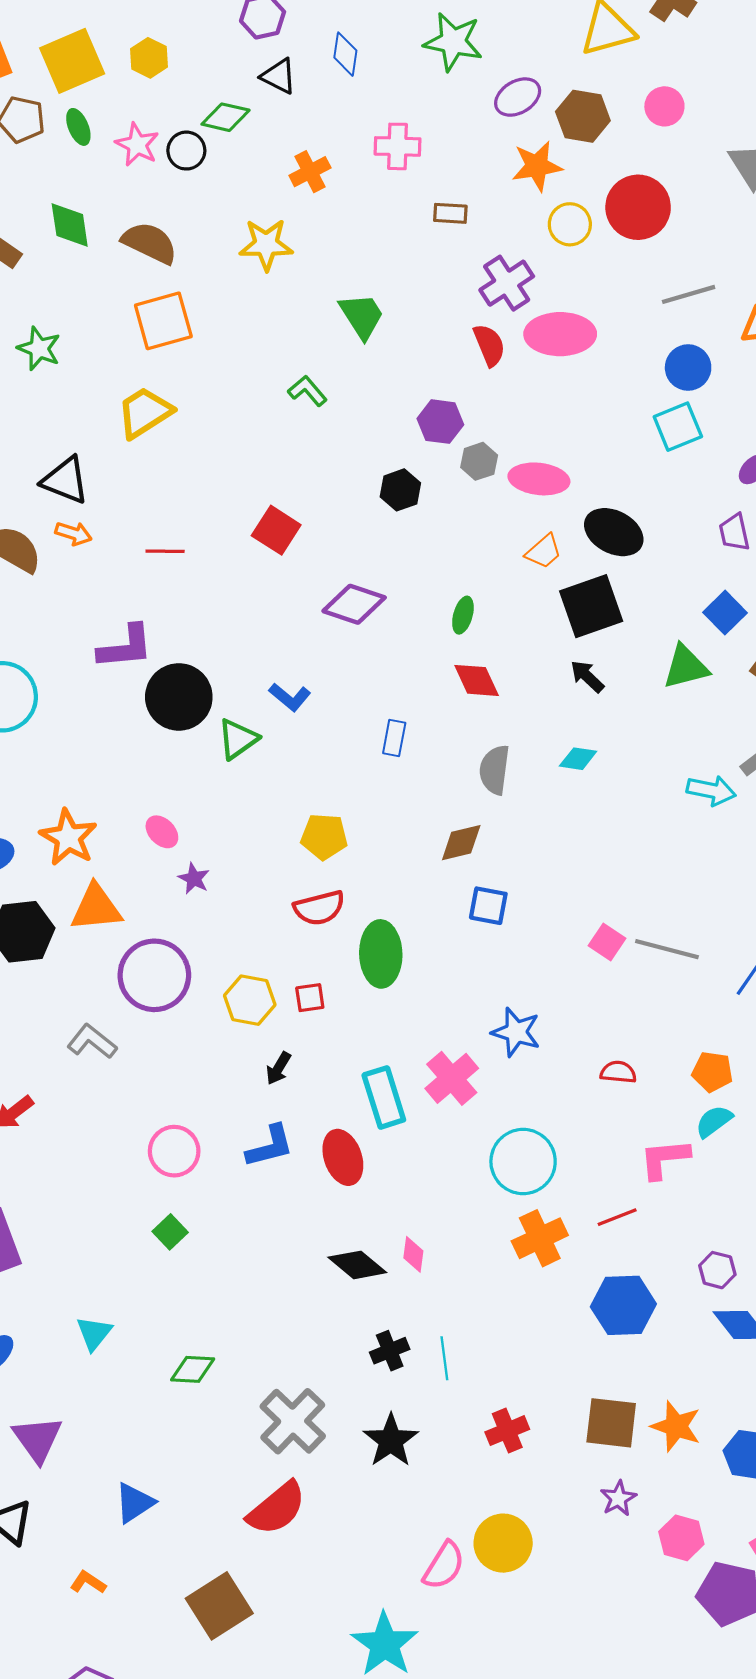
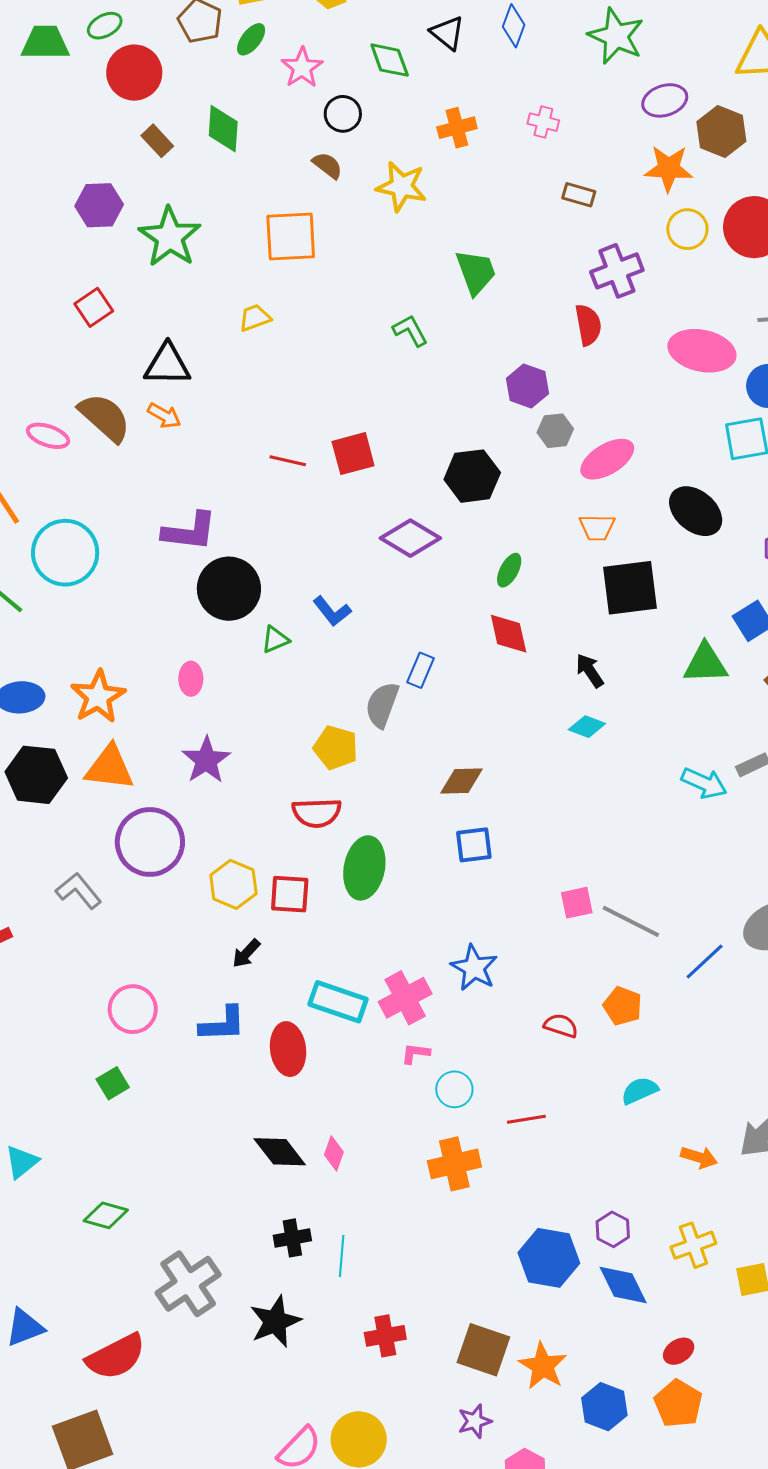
green diamond: (226, 117) -> (390, 60), turned 45
green ellipse: (78, 127) -> (251, 39), turned 48
pink cross: (398, 146) -> (543, 122), size x0.7
black circle: (186, 151) -> (343, 114), moved
brown semicircle: (150, 243) -> (327, 165), moved, size x0.6
pink ellipse: (560, 334) -> (702, 351), moved
green star: (39, 348) -> (170, 237), size x1.5
yellow trapezoid: (145, 413) -> (255, 318), size x0.6
pink ellipse: (539, 479) -> (607, 459), turned -50
black triangle: (65, 480) -> (167, 365), turned -33
black hexagon: (400, 490) -> (472, 476), moved, size x1.4
red square: (276, 530) -> (353, 454), turned 30
black ellipse: (614, 532) -> (696, 511), moved
red line: (165, 551) -> (288, 461), moved
orange trapezoid: (544, 551) -> (597, 527), turned 30
black arrow: (587, 676) -> (590, 671), moved
green triangle: (238, 739) -> (275, 640), size x0.7
gray semicircle: (494, 770) -> (382, 705), moved
pink ellipse: (162, 832) -> (191, 679), moved, turned 32
purple star: (194, 879) -> (206, 760), size x1.6
blue square: (488, 906) -> (474, 845), turned -30
pink square: (607, 942) -> (577, 903), turned 32
red square: (310, 998) -> (290, 894), size x1.4
orange pentagon: (712, 1072) -> (623, 1006), moved
cyan rectangle: (384, 1097) -> (338, 1002), turned -66
pink L-shape: (665, 1159) -> (415, 1053), moved, size x0.6
cyan circle: (523, 1161) -> (454, 1089), size x0.6
red line: (617, 1217) -> (526, 1119), moved
blue hexagon: (623, 1305) -> (549, 1258), moved
red semicircle: (277, 1508) -> (116, 1357), moved

